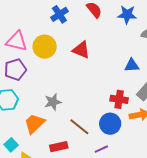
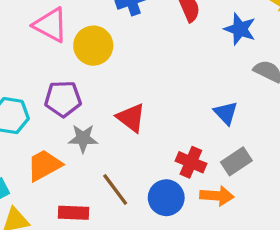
red triangle: (81, 50) -> (131, 118), moved
blue triangle: (132, 65) -> (226, 113), turned 35
purple pentagon: (15, 70) -> (63, 99), moved

